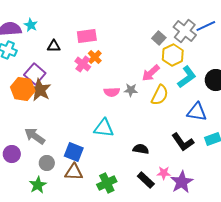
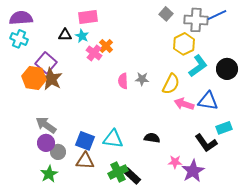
cyan star: (31, 25) -> (82, 36), moved
gray cross: (185, 31) -> (196, 20), turned -35
pink rectangle: (87, 36) -> (88, 17), moved
gray square: (159, 38) -> (166, 14), moved
pink arrow: (151, 73) -> (184, 104), moved, turned 60
pink semicircle: (112, 92) -> (123, 81), turned 91
cyan triangle: (104, 128) -> (113, 139), moved
black L-shape: (183, 142) -> (206, 143), moved
purple circle: (12, 154) -> (46, 143), moved
black rectangle: (146, 180) -> (132, 176), moved

